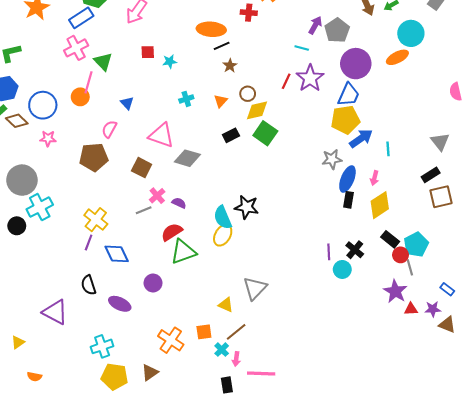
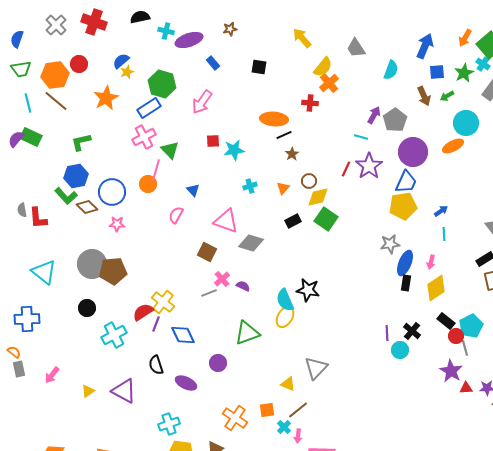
cyan star: (170, 61) -> (234, 150), size x1.5
blue arrow: (361, 138) -> (441, 211), moved, size x0.6
brown pentagon: (94, 157) -> (113, 271), moved
cyan cross: (40, 207) -> (114, 335), moved
red semicircle: (172, 232) -> (143, 312), moved
yellow triangle: (18, 342) -> (88, 391), moved

